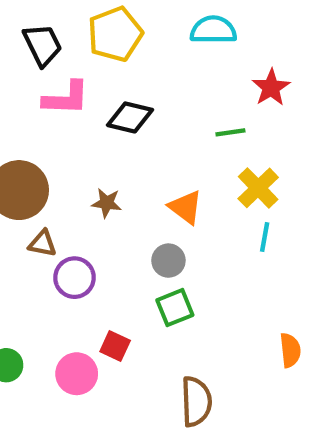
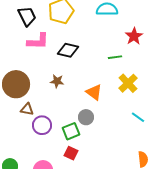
brown star: (107, 203) -> (57, 81), moved
cyan line: (265, 237) -> (138, 117), moved, turned -64
green square: (175, 308) -> (71, 131), moved
red square: (115, 346) -> (71, 153), moved

